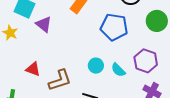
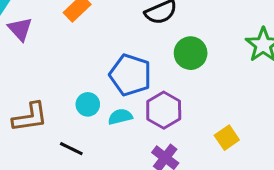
blue pentagon: (114, 27) -> (130, 75), moved
cyan semicircle: (118, 70) -> (120, 117), turned 112

